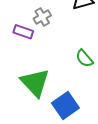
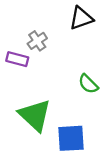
blue square: (65, 106) -> (71, 138), turned 36

